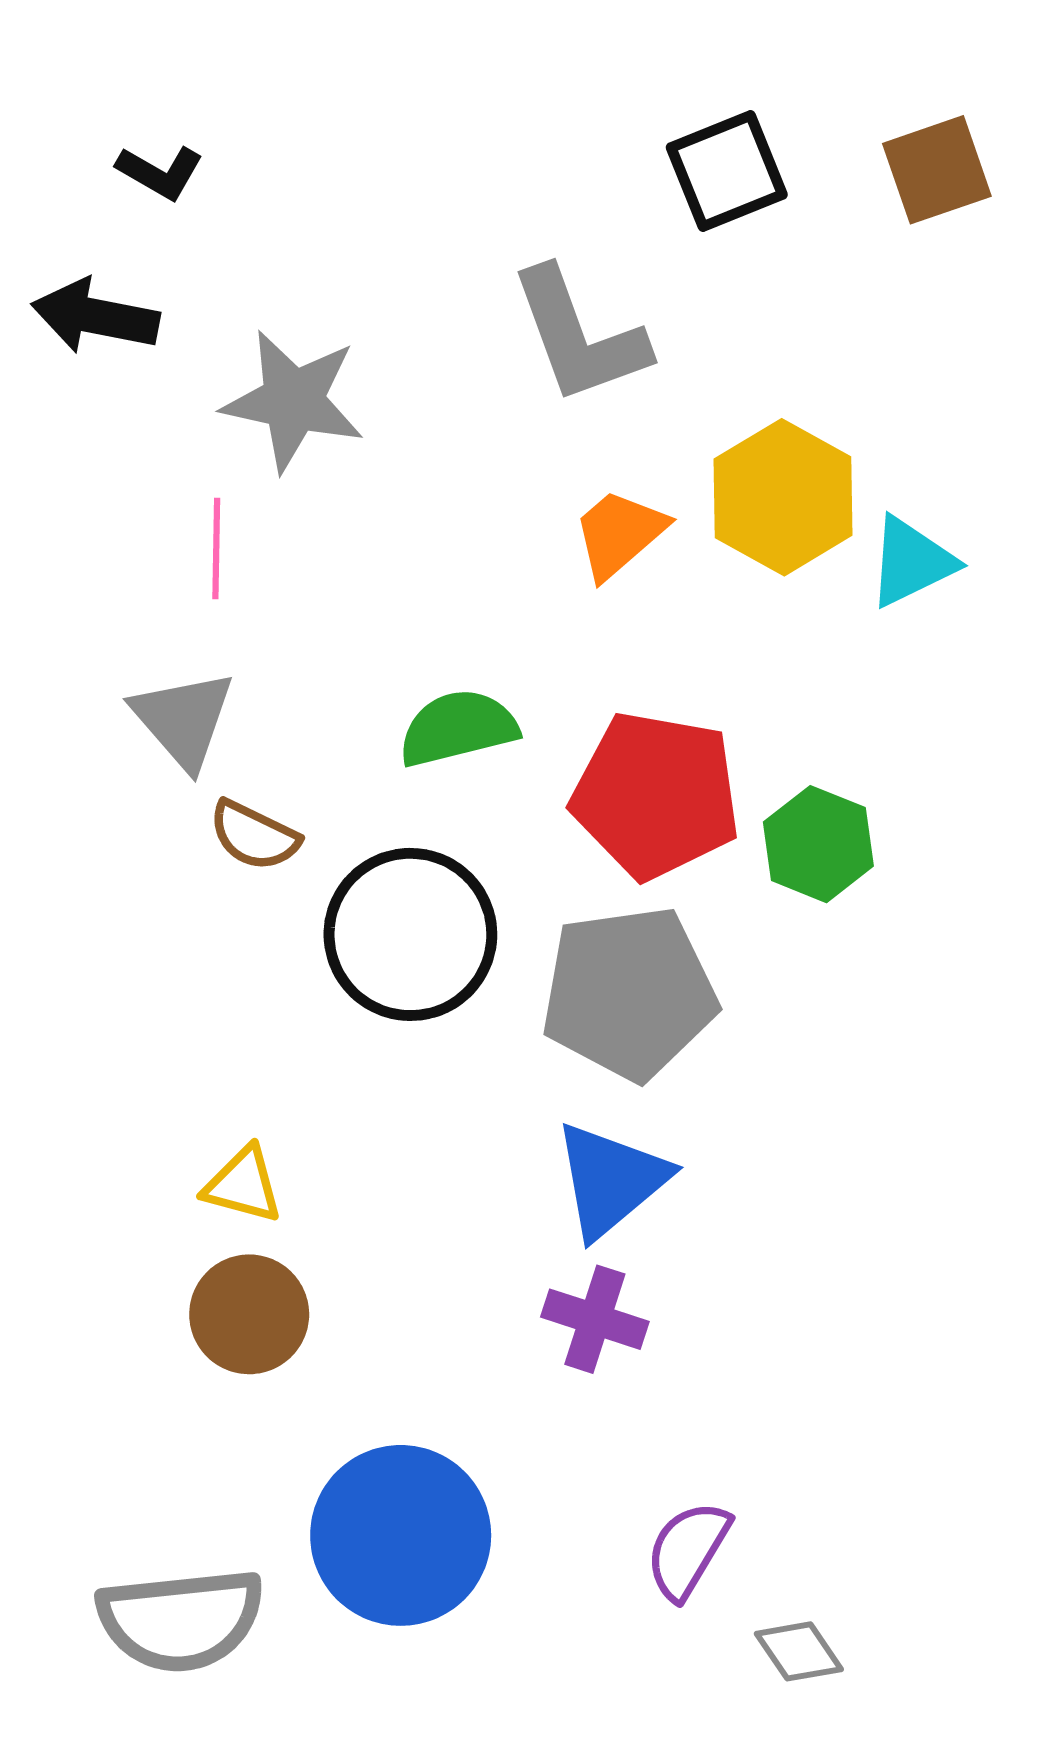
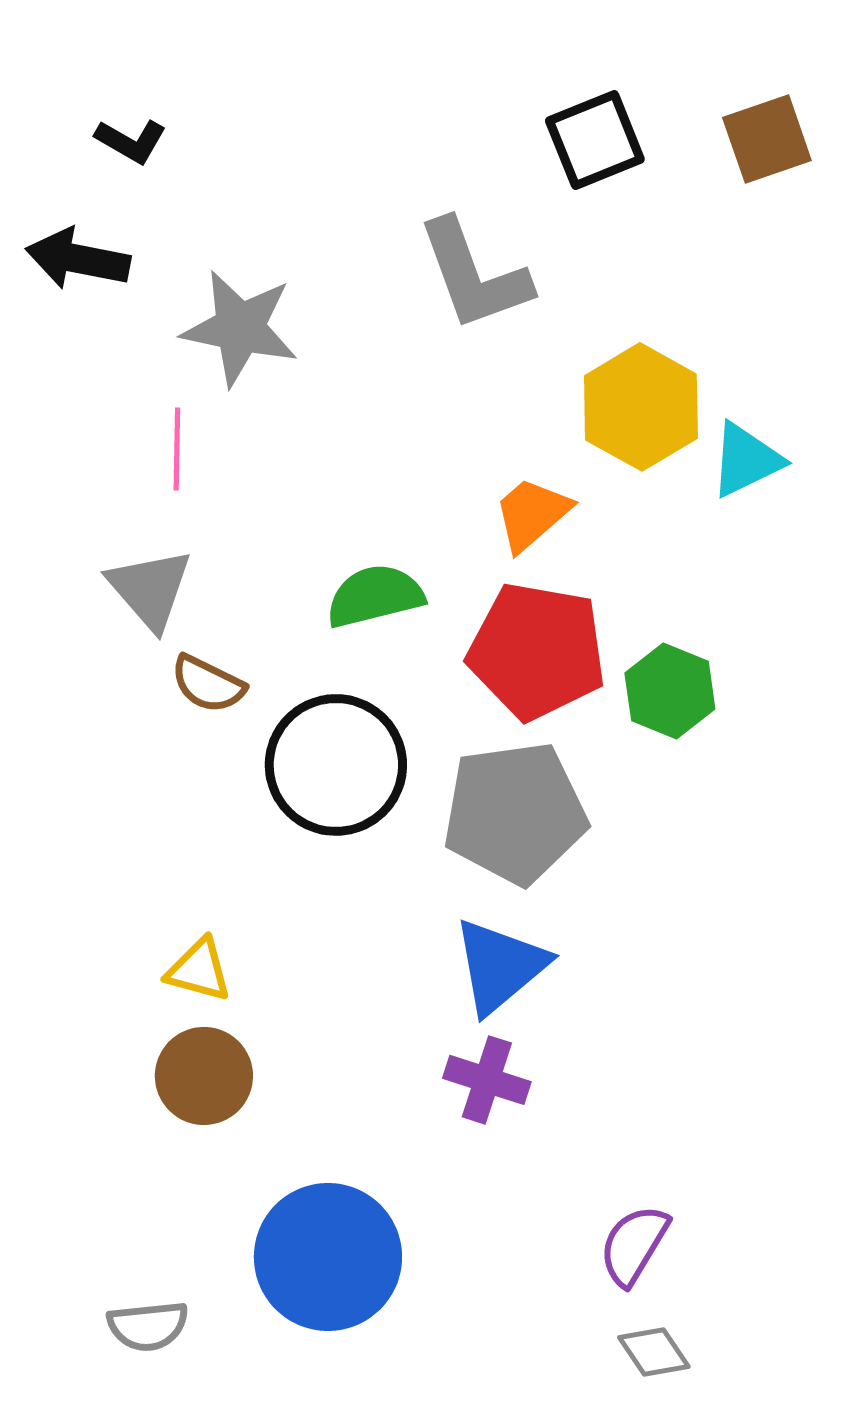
orange trapezoid: (619, 534) -> (532, 514), moved
purple semicircle: (688, 1550) -> (634, 1245), moved
gray semicircle: (181, 1620) -> (148, 1326), size x0.6

